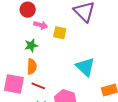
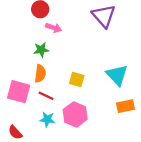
yellow square: (60, 33) -> (77, 79), moved
cyan triangle: (85, 67) -> (117, 75), moved

